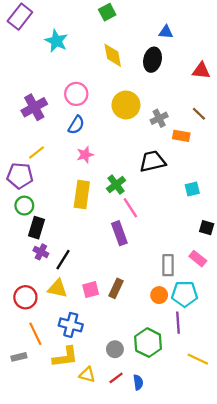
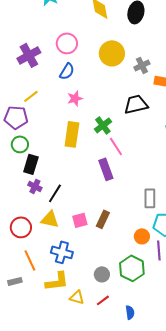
orange circle: (159, 295) -> (142, 236), moved
blue semicircle: (138, 382) -> (130, 312), moved

